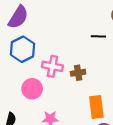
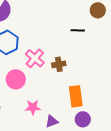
pink cross: (52, 66) -> (35, 58), turned 30

